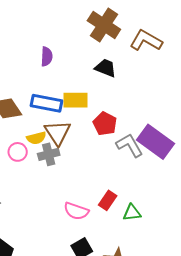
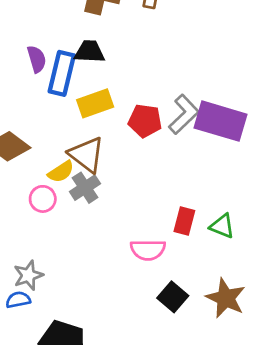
black trapezoid: (106, 68) -> (89, 52), moved
blue rectangle: (47, 103) -> (62, 73), moved, turned -68
gray L-shape: (129, 145) -> (184, 114), moved, turned 96
green triangle: (132, 213) -> (222, 226), turned 48

